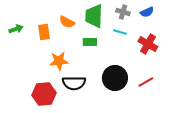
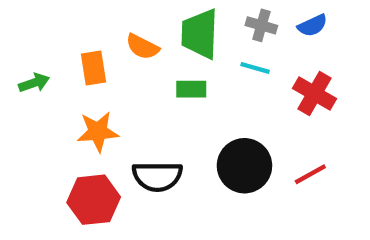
green arrow: (16, 29) -> (34, 83), moved
orange star: (59, 61) -> (98, 132), moved

